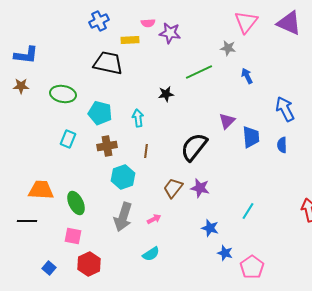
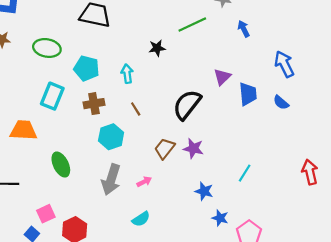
cyan rectangle: (68, 139) -> (52, 96), size x1.4
blue semicircle: (282, 145) -> (281, 103), turned -49
brown line: (146, 151) -> (136, 109), turned -40
orange trapezoid: (41, 190) -> (23, 130), moved
pink square: (73, 236) -> (46, 214), moved, turned -36

